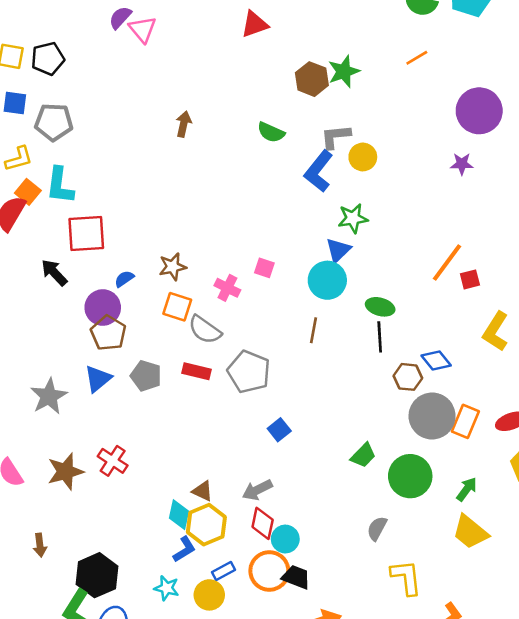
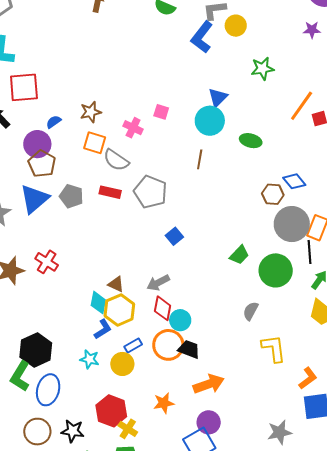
green star: (353, 218) -> (262, 68), moved
black line: (380, 337) -> (310, 252), moved
blue triangle: (98, 379) -> (34, 199), size x1.4

